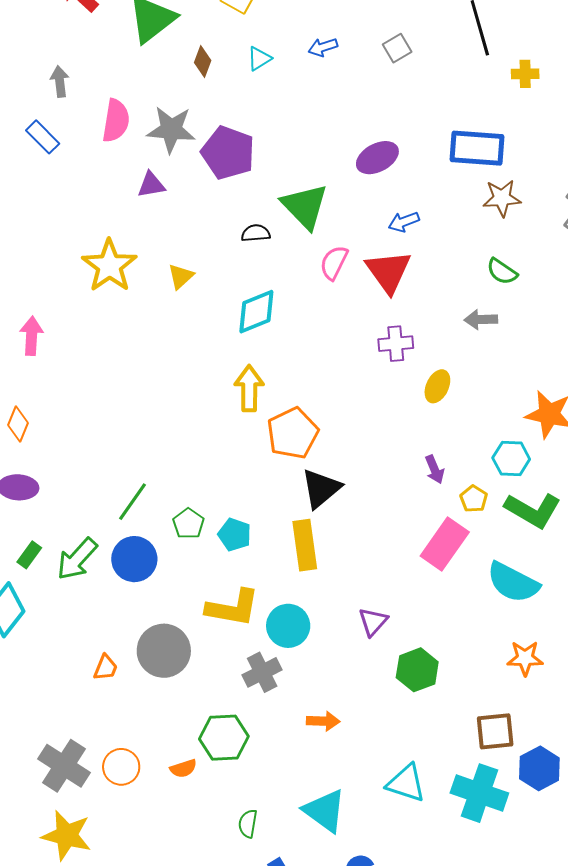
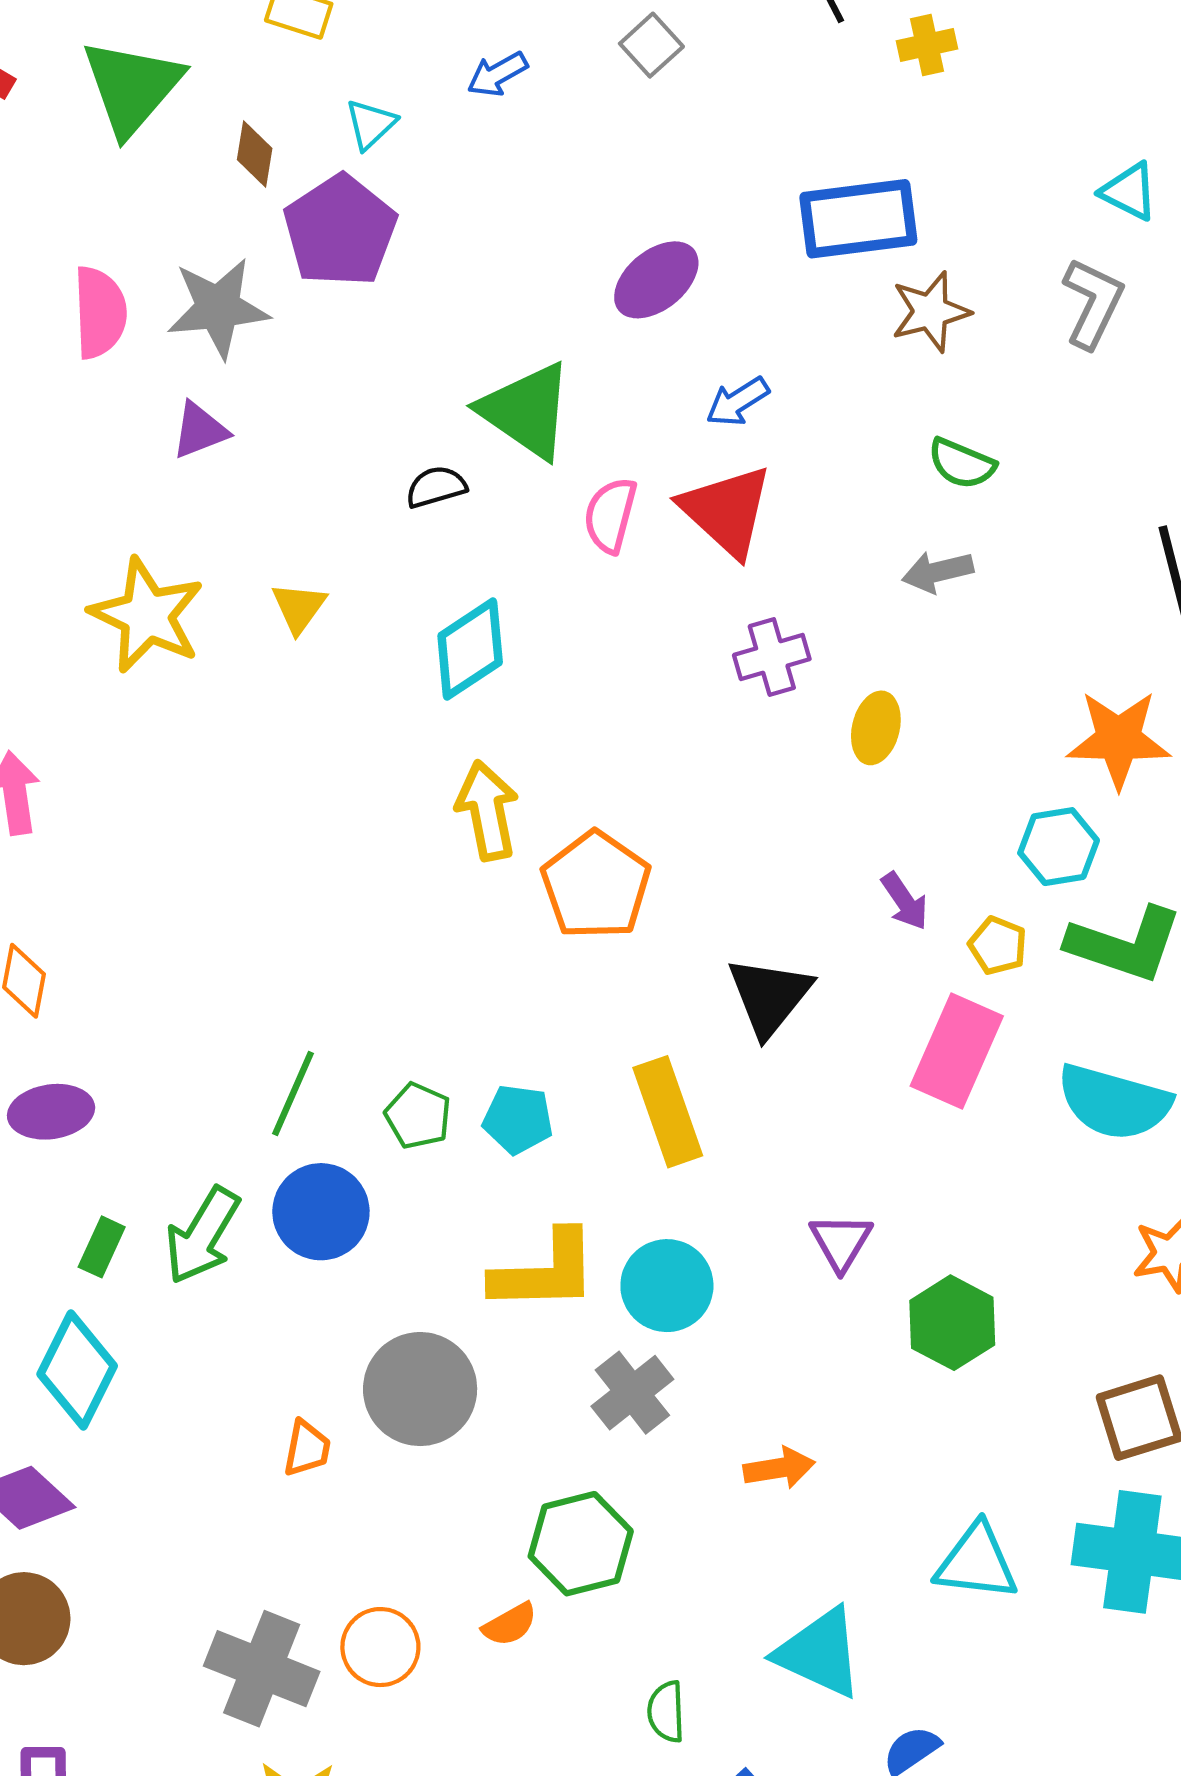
purple pentagon: (228, 153) -> (340, 231), moved, turned 30
black triangle: (321, 489) -> (769, 996), moved

